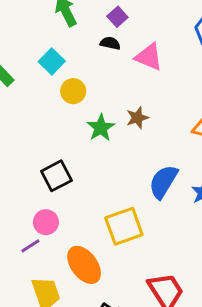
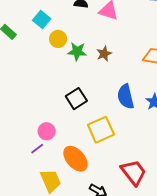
green star: (101, 128) -> (77, 51), moved, turned -30
black square: (56, 176) -> (76, 99), moved
blue semicircle: (163, 182) -> (126, 97), turned -40

